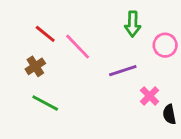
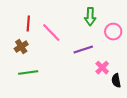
red line: (45, 34) -> (28, 24), turned 56
green line: (45, 103) -> (28, 73), turned -36

